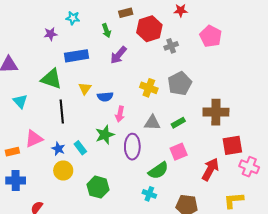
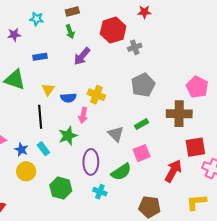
brown rectangle: (126, 13) -> (72, 12), moved
pink pentagon: (211, 36) -> (197, 87), moved
blue rectangle: (76, 56) -> (40, 57), size x0.6
yellow cross: (149, 88) -> (96, 95), moved
black line: (62, 112) -> (40, 117), moved
gray triangle: (152, 123) -> (116, 134), moved, turned 42
purple ellipse: (132, 147) -> (91, 162), moved
cyan cross: (149, 194) -> (100, 192), moved

